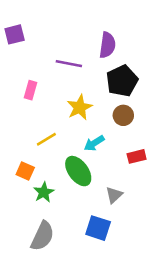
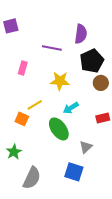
yellow star: (80, 107) -> (60, 81), turned 30
brown circle: (123, 115) -> (101, 83), moved
orange square: (25, 171) -> (22, 119), moved
green star: (44, 192) -> (14, 152), moved

